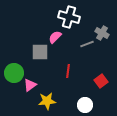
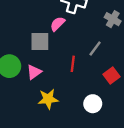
gray line: (87, 44) -> (95, 49), moved, turned -32
pink triangle: (30, 85) -> (34, 72), moved

